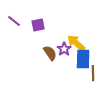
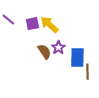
yellow arrow: (76, 43) -> (49, 25), moved

